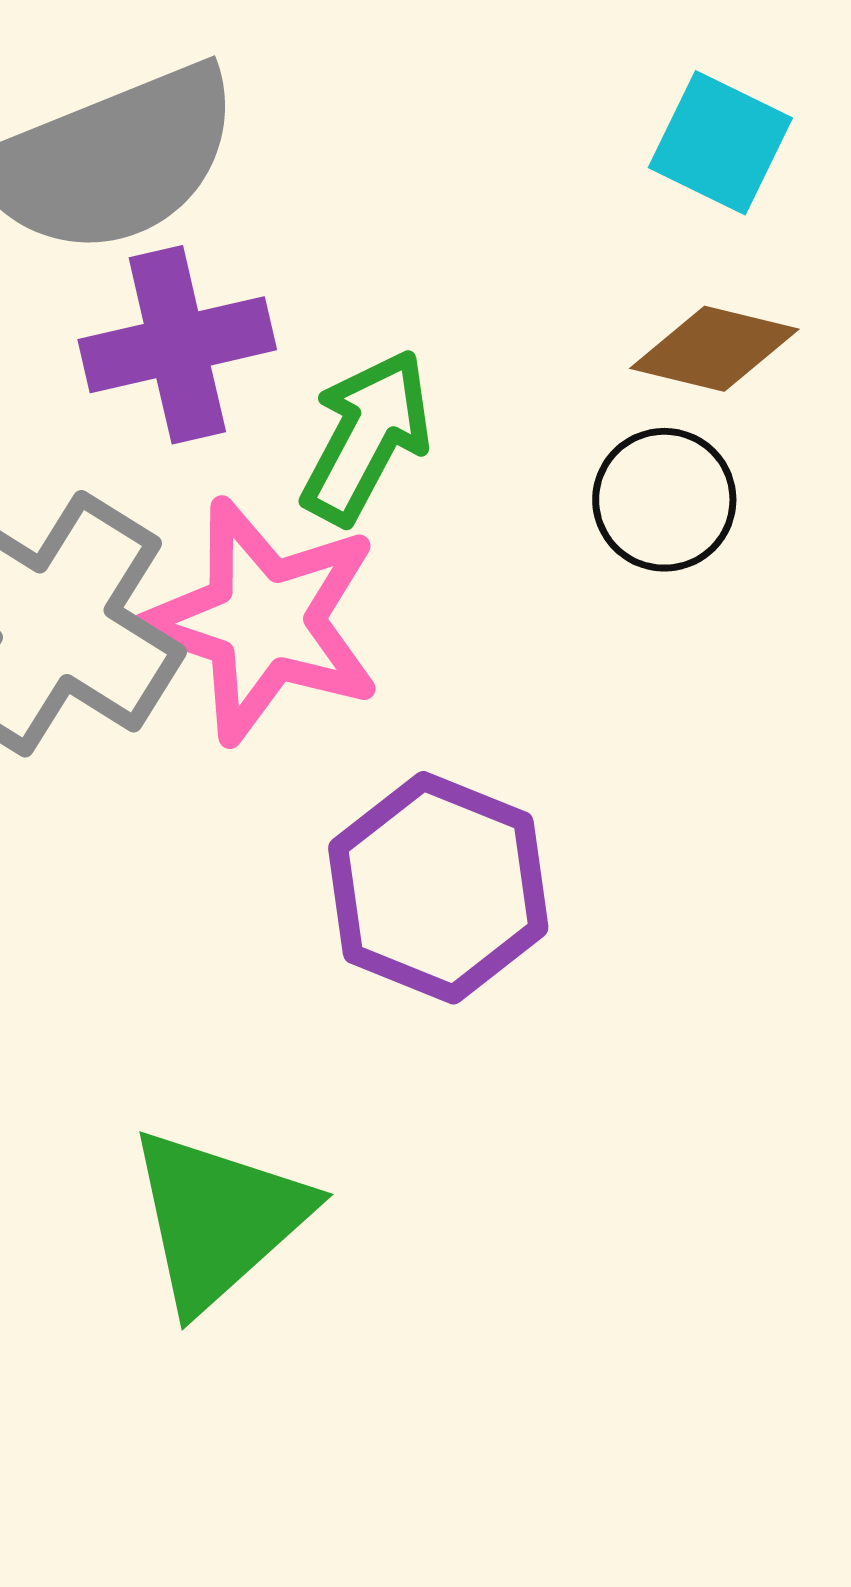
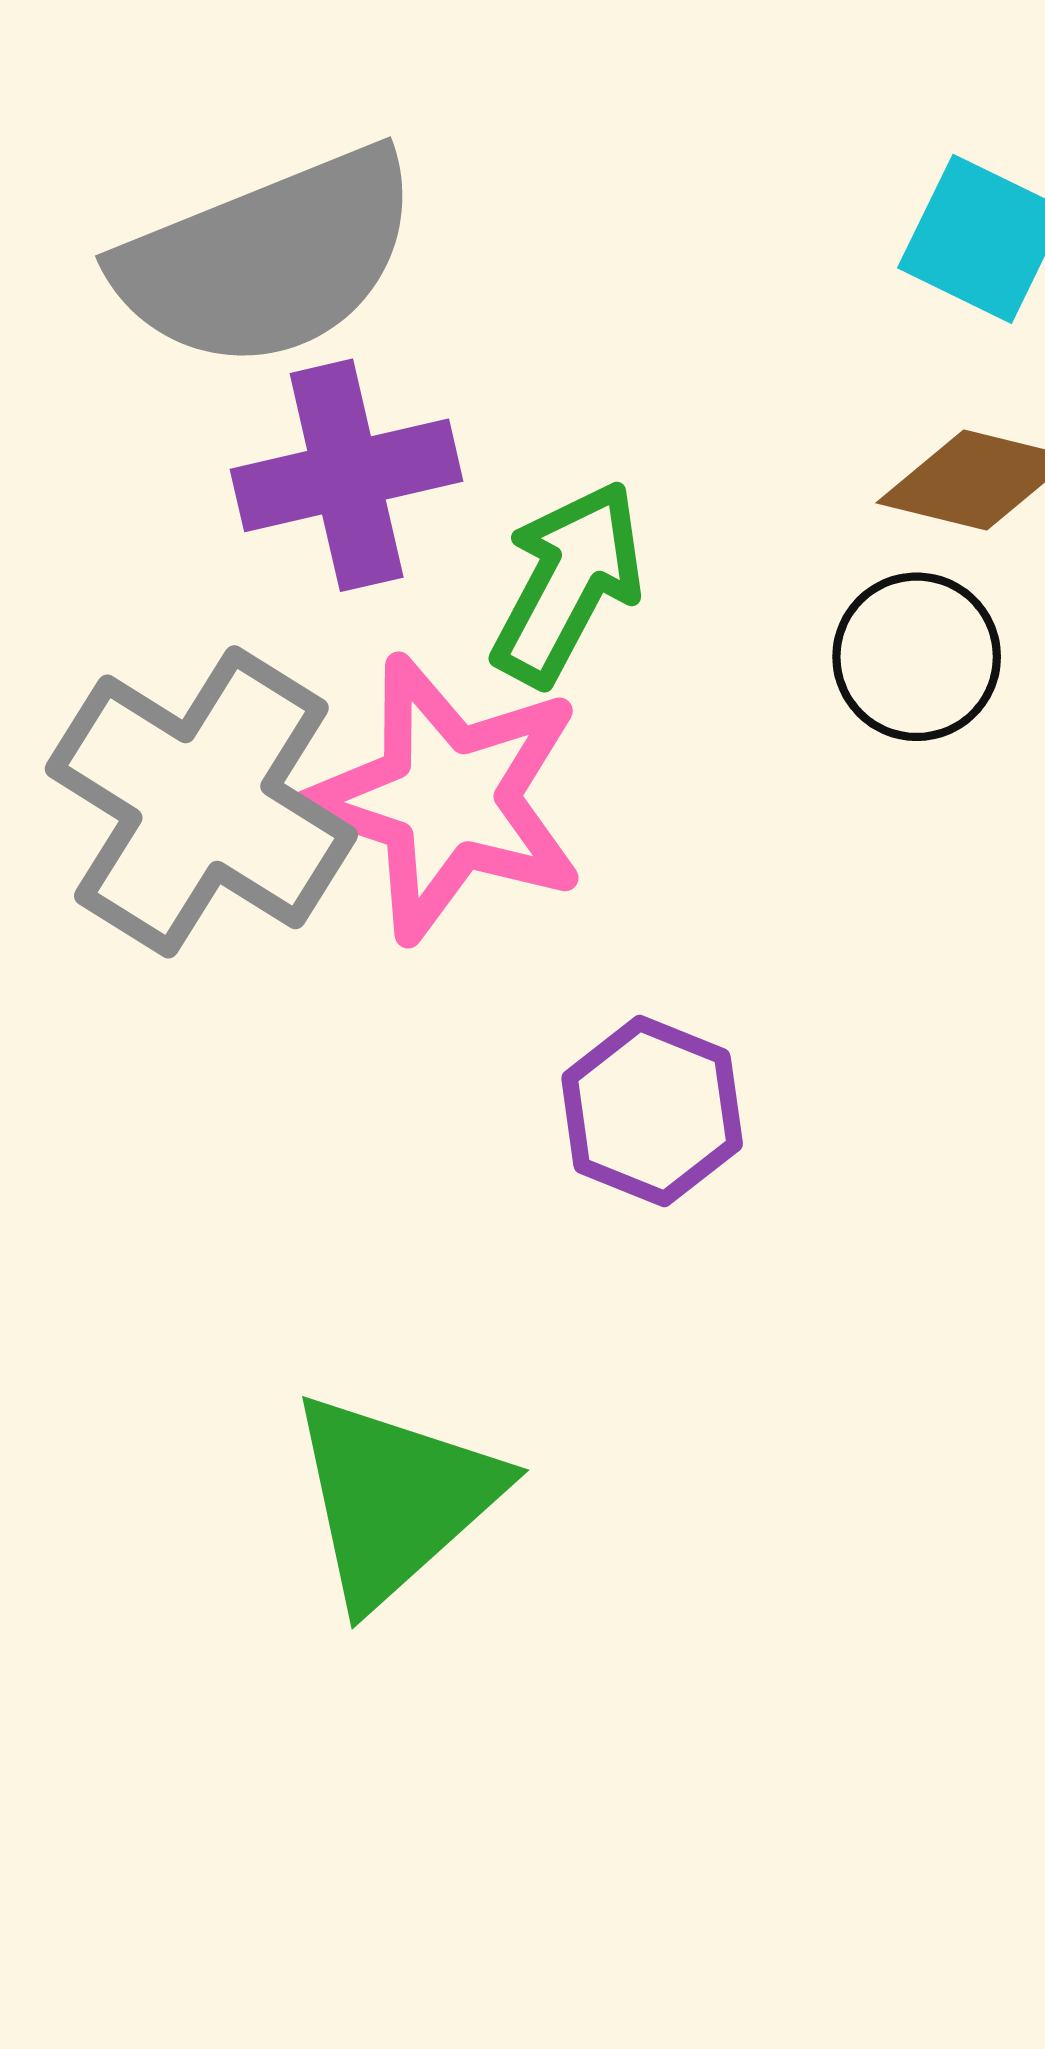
purple hexagon: (438, 888) -> (652, 1111), size x0.7

